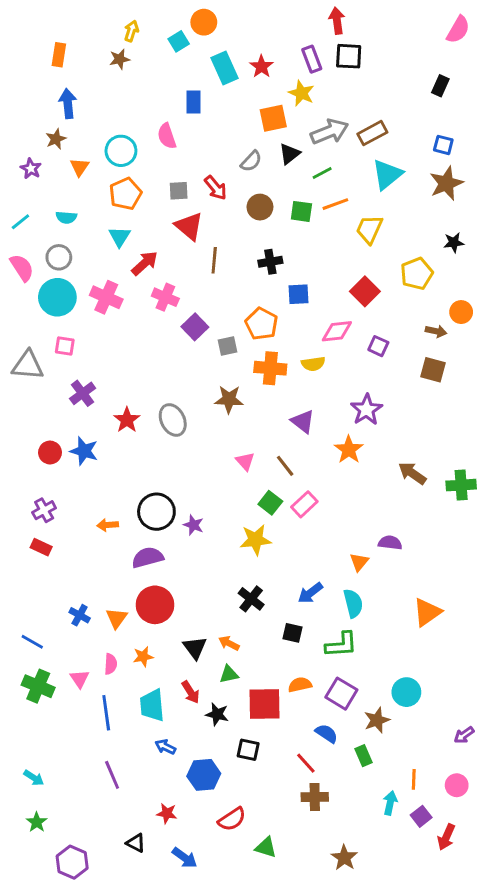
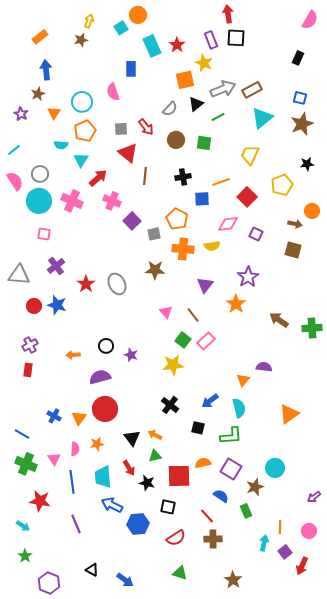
orange rectangle: (59, 55) -> (40, 37), turned 42
orange line: (335, 204) -> (221, 182), moved
cyan semicircle: (66, 217) -> (61, 145), moved
gray triangle: (28, 365) -> (19, 275), moved
purple triangle: (303, 421) -> (205, 285), turned 30
black circle: (156, 512) -> (106, 346), size x0.6
red rectangle: (41, 547) -> (28, 370), turned 72
blue arrow: (165, 747) -> (112, 505), size x1.5
red star: (167, 813) -> (40, 501), moved, size x1.5
red semicircle: (232, 819) -> (176, 538), moved

